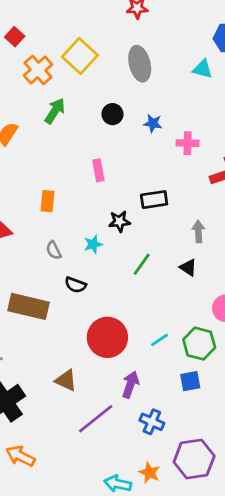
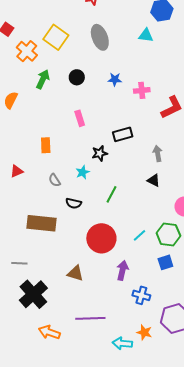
black circle: (113, 114) -> (77, 77), moved
green line: (142, 264) -> (112, 194), moved
purple line: (96, 419) -> (90, 318), moved, turned 44

